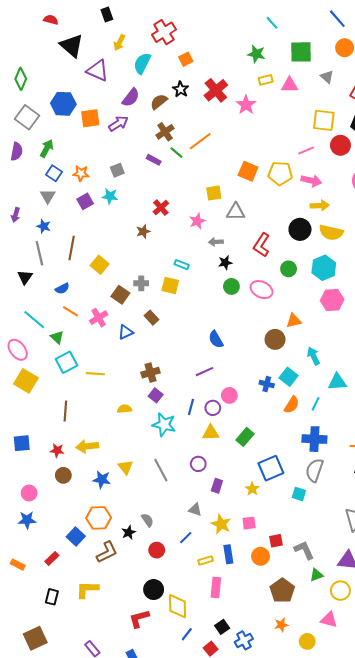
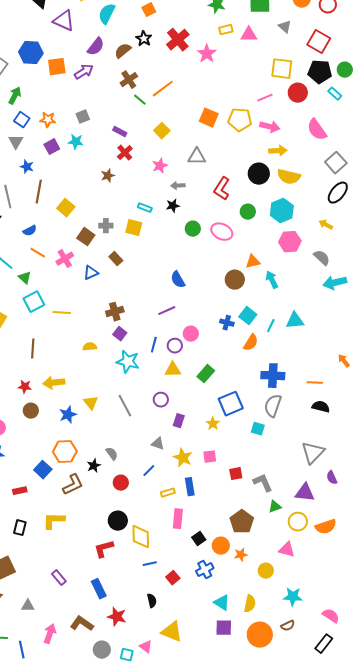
purple rectangle: (154, 160) -> (120, 132), moved
yellow square: (214, 193) -> (162, 131), moved, turned -35
blue star: (44, 226) -> (27, 167), moved
black star: (225, 263) -> (173, 206), moved
cyan arrow: (313, 356) -> (272, 280), moved
cyan line: (316, 404) -> (271, 326), moved
blue star: (102, 480) -> (68, 415), turned -30
orange circle: (261, 556) -> (221, 546), moved
red rectangle: (52, 558) -> (20, 491), turned 32
black square: (222, 627) -> (199, 539), moved
blue line: (187, 634) -> (150, 564), turned 40

